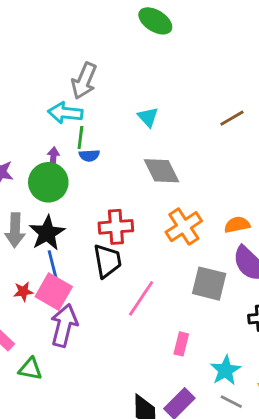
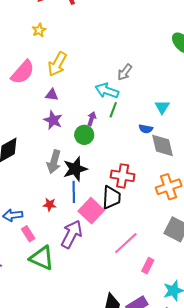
gray arrow: (84, 81) -> (125, 72), size x0.7
blue semicircle: (89, 155) -> (146, 129), moved
green circle: (48, 182) -> (84, 135), size x0.7
pink square: (54, 292) -> (91, 211), moved
pink line: (141, 298) -> (126, 243), moved
green triangle: (30, 369) -> (42, 258), size x1.5

